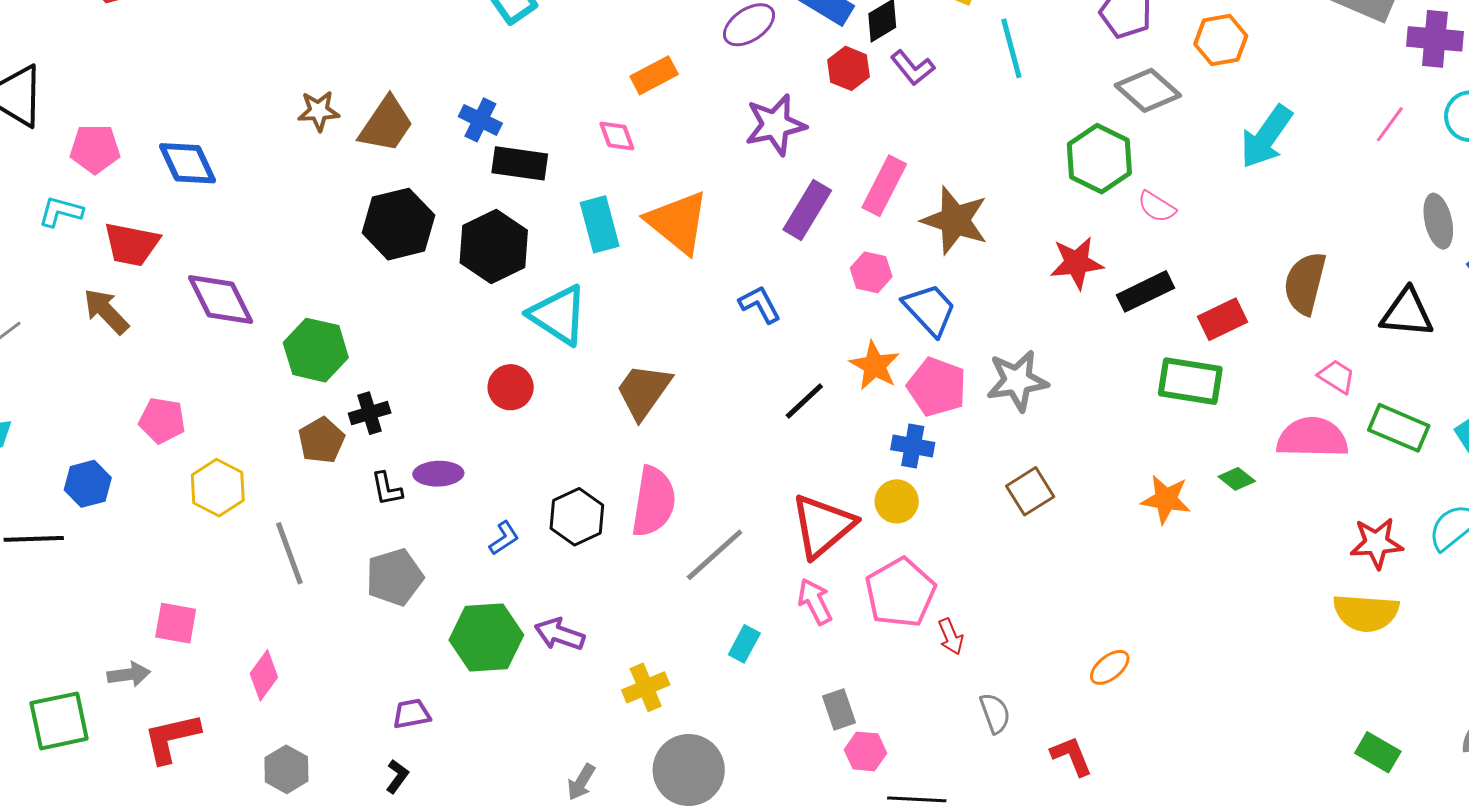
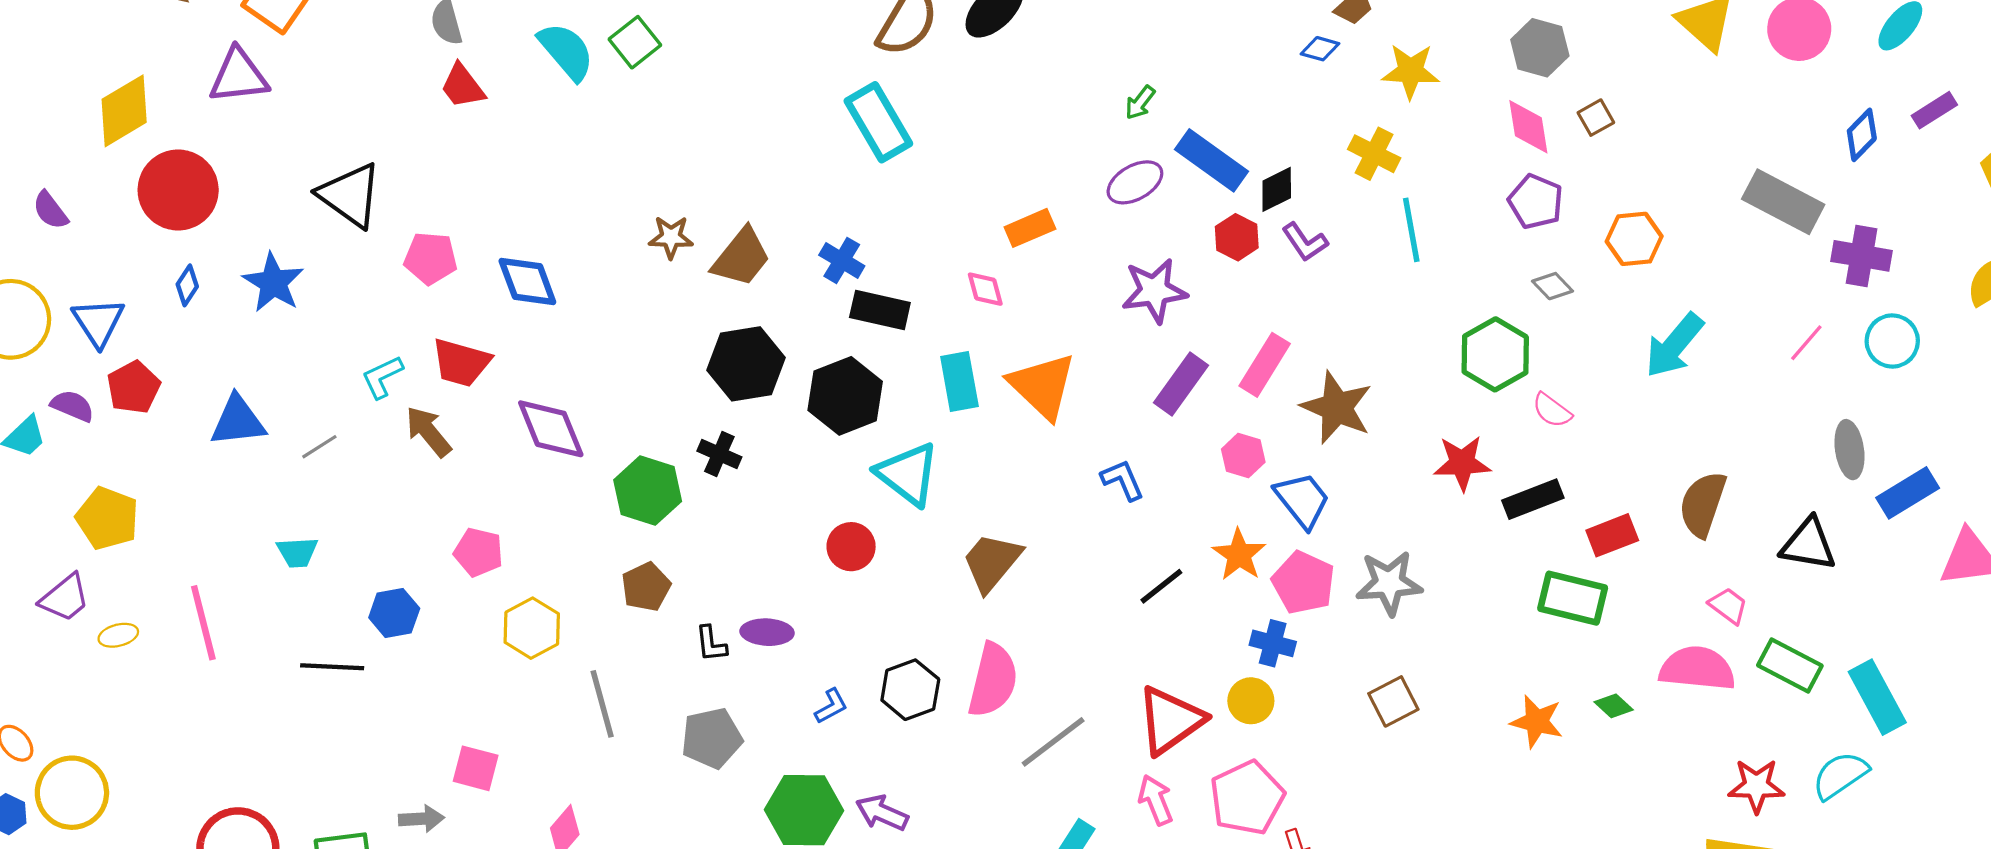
gray diamond: (1148, 90) -> (1553, 286), size x0.6
cyan L-shape: (61, 212) -> (382, 377), moved, turned -45
black cross: (370, 413) -> (719, 454), moved, turned 36

